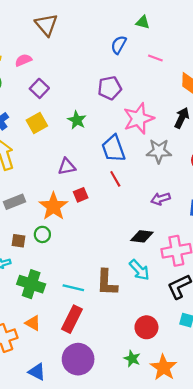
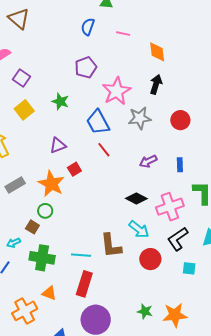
black diamond: (142, 236) -> (136, 198), turned 30
brown square: (19, 241) -> (32, 227), moved, turned 32
red circle: (146, 327) -> (150, 259), moved
orange star: (163, 367) -> (175, 315), turned -30

